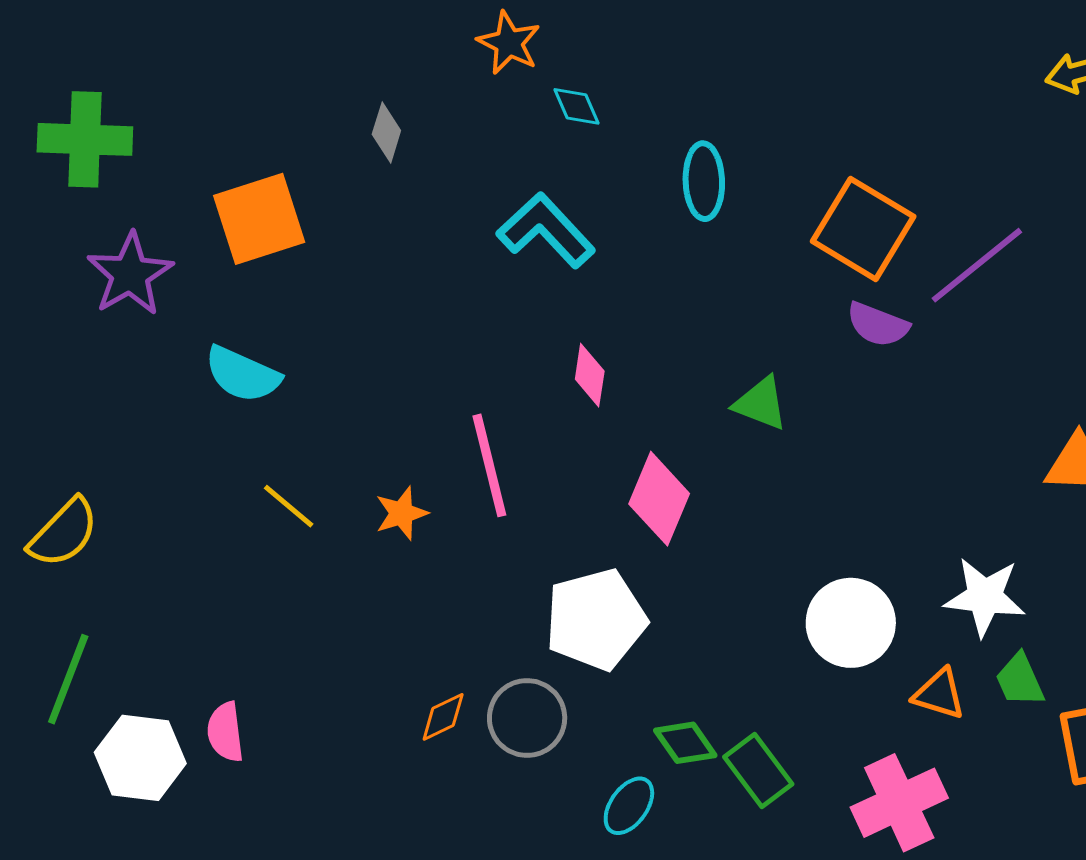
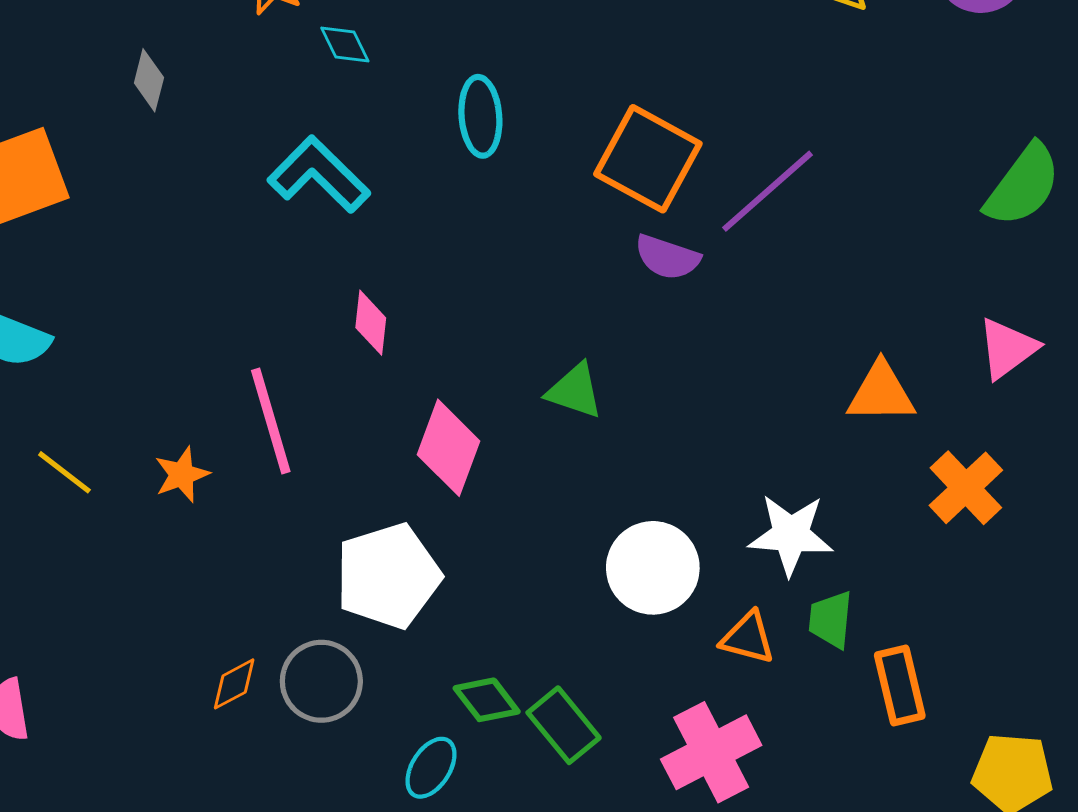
green triangle: (761, 403) -> (575, 391), moved
green trapezoid: (1020, 680) -> (831, 620), turned 32

